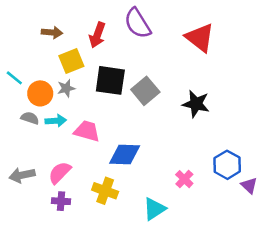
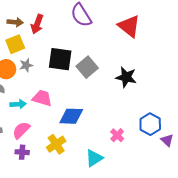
red arrow: (97, 35) -> (37, 24), moved
yellow square: (71, 61) -> (15, 44), moved
cyan arrow: (56, 121) -> (18, 104), moved
yellow cross: (105, 191) -> (56, 144), turned 36

